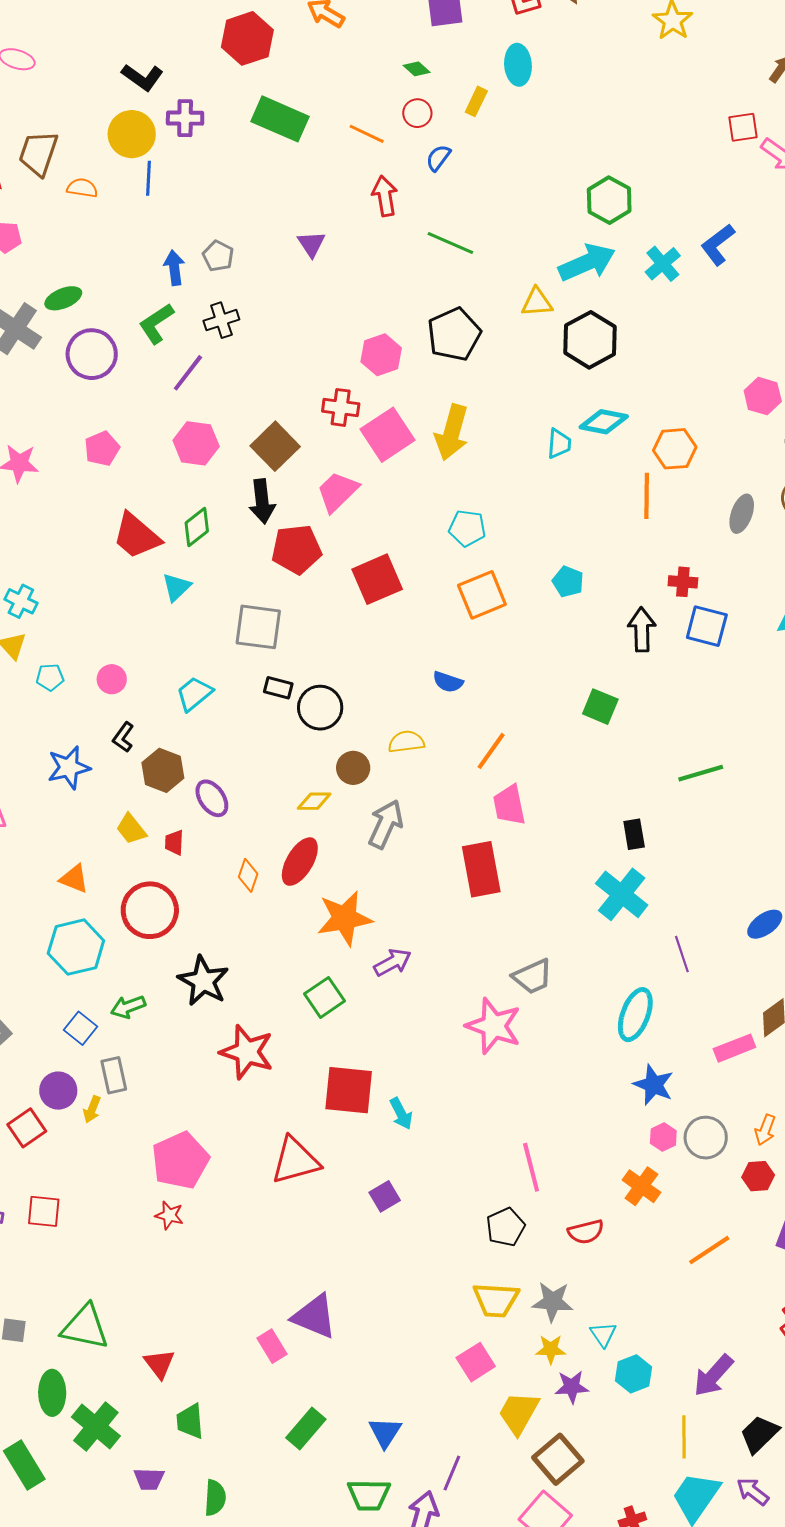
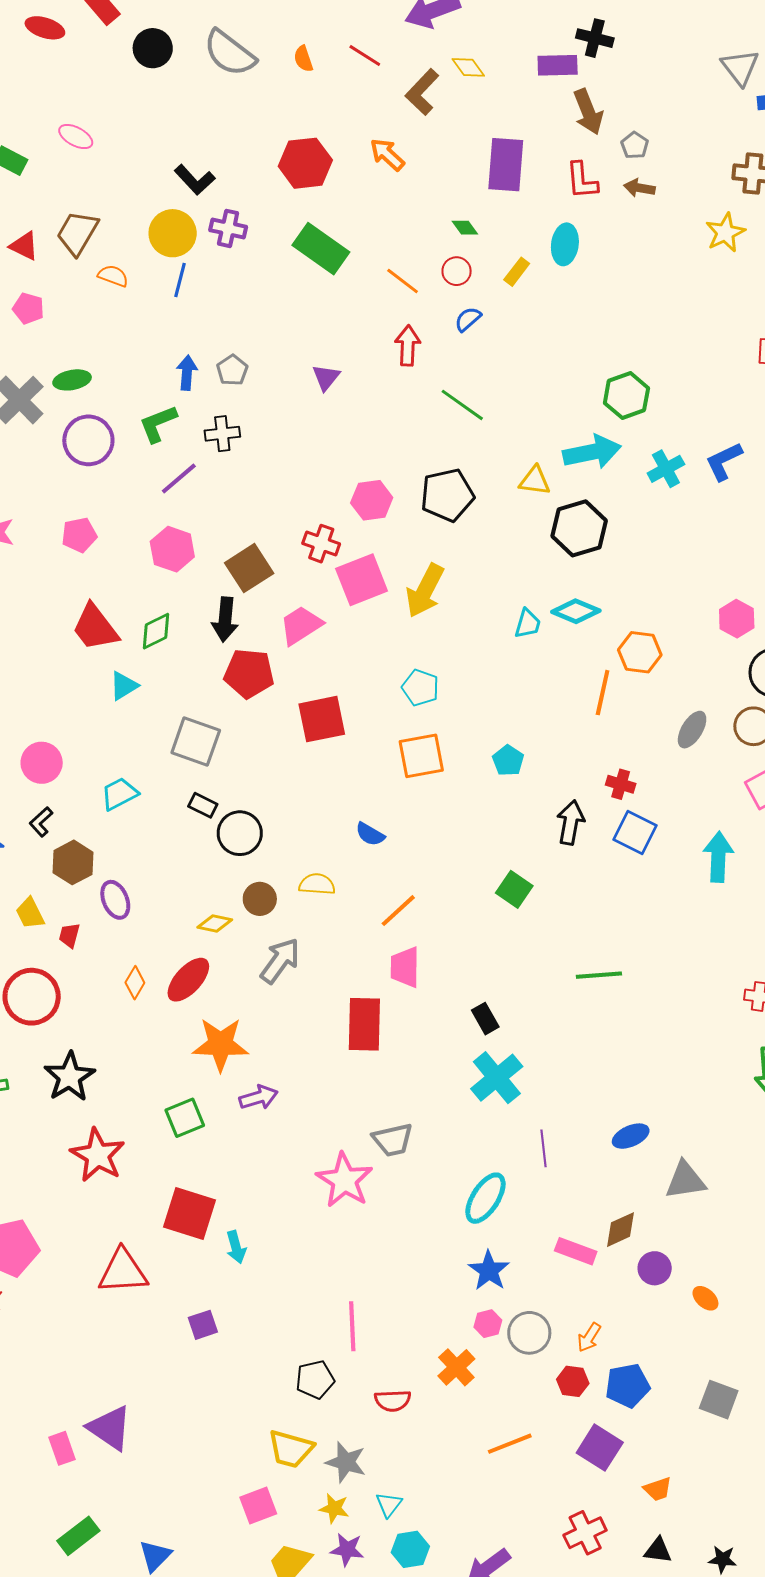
pink circle: (112, 679) -> (42, 763), size x1.4
black rectangle: (634, 834) -> (485, 1019), moved, turned -32
pink rectangle: (734, 1048) -> (576, 1251), turned 30

